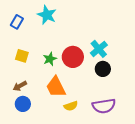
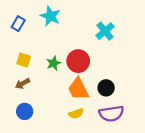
cyan cross: (99, 49) -> (105, 31), moved
black circle: (103, 69) -> (106, 88), moved
brown arrow: (20, 86) -> (22, 84), moved
orange trapezoid: (56, 87) -> (78, 89), moved

